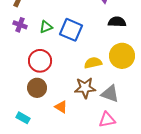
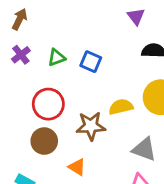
purple cross: (20, 25) -> (21, 55), turned 32
blue square: (71, 30) -> (91, 62), size x0.7
brown star: (85, 88) -> (91, 126), moved

